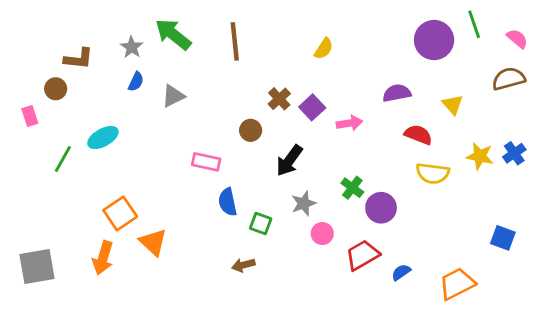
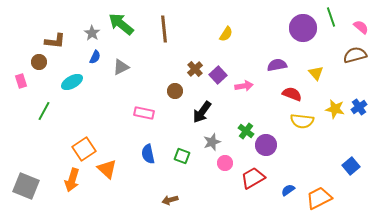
cyan ellipse: (103, 138) -> (72, 82), moved
blue semicircle: (228, 202) -> (148, 154), moved
blue square: (503, 238) -> (351, 166), turned 30
brown arrow: (243, 265) -> (170, 200), moved
gray square: (37, 266) -> (26, 186), turned 32
blue semicircle: (401, 272) -> (288, 190), moved

